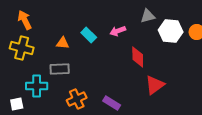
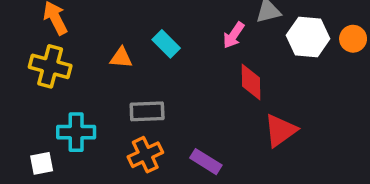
pink arrow: (118, 31) -> (234, 35), moved, turned -35
gray rectangle: (60, 69) -> (147, 111), moved

